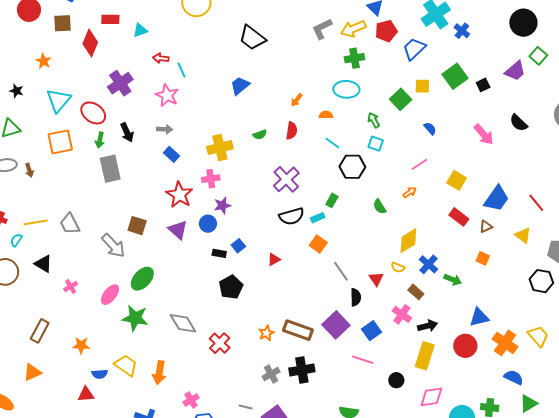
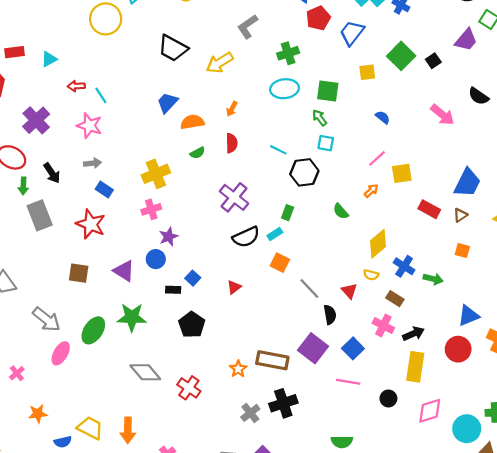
yellow arrow: (353, 29) -> (220, 63), moved
green square: (401, 99) -> (328, 91), moved, turned -30
orange semicircle: (326, 115) -> (192, 122), moved, size x1.5
yellow square: (457, 180) -> (402, 173), moved, turned -30
red star: (179, 195) -> (91, 224), moved
gray arrow: (113, 246) -> (47, 319), moved
pink cross: (71, 286) -> (17, 373), moved
green star: (135, 318) -> (132, 317), moved

